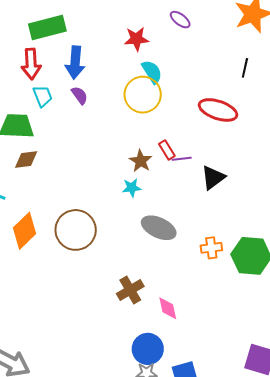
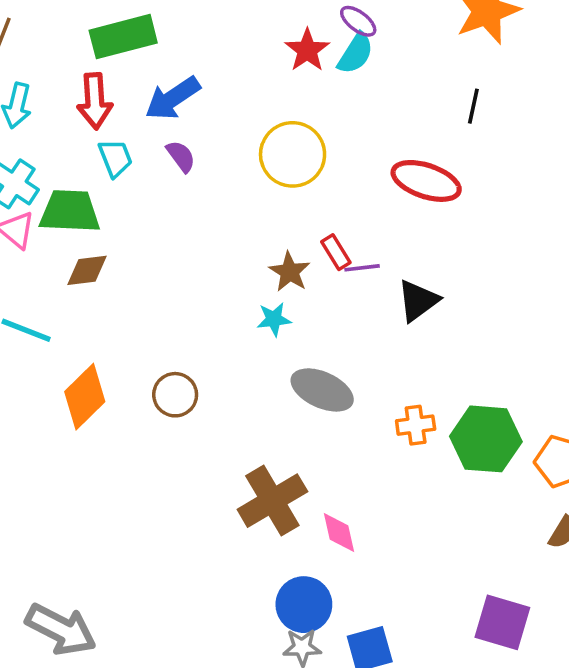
red star: (136, 39) -> (307, 50), moved, turned -30
blue arrow: (75, 63) -> (173, 98), turned 52
cyan semicircle: (152, 72) -> (355, 53), moved, turned 65
brown circle: (76, 230) -> (175, 395), size x0.6
brown cross: (130, 290) -> (272, 501), size x1.4

